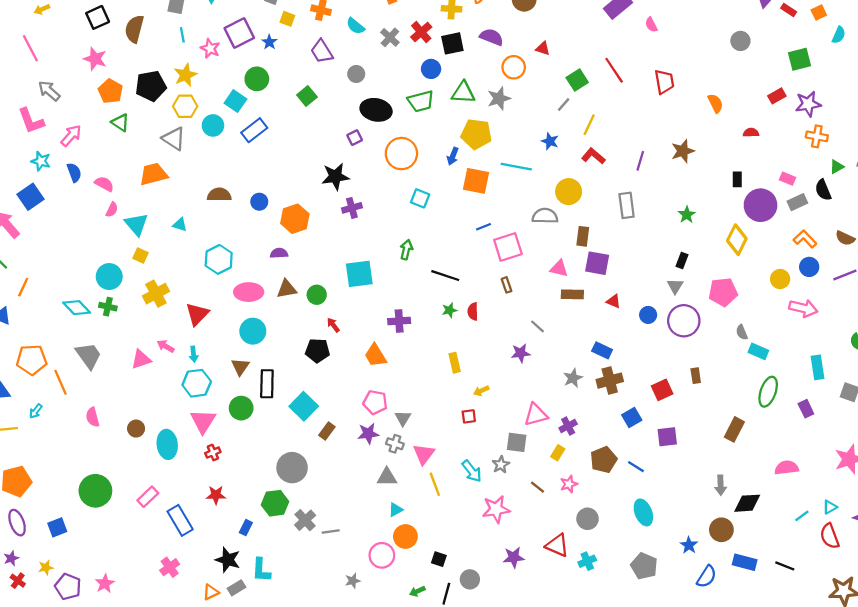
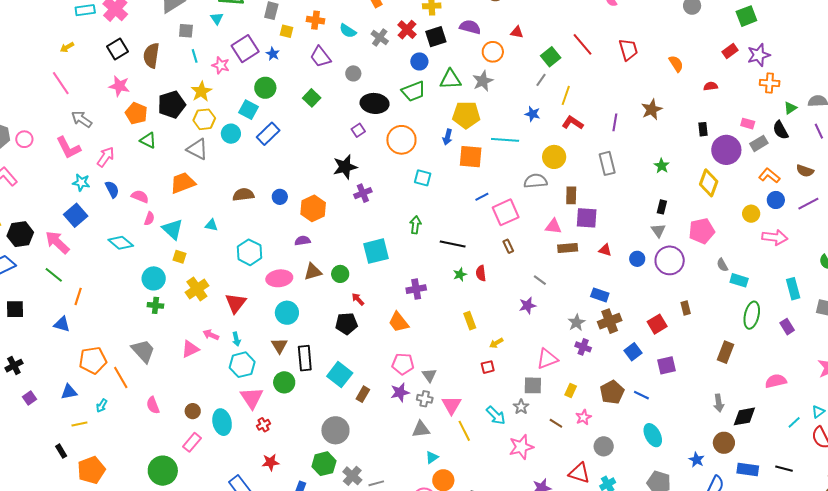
cyan diamond: (77, 308) -> (121, 243), moved
purple cross: (568, 426) -> (583, 347), moved, turned -35
pink rectangle: (148, 497) -> (192, 442), moved

